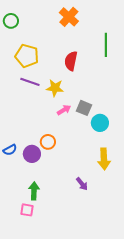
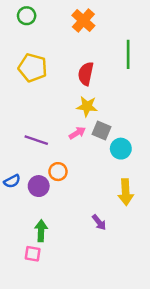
green circle: (11, 21) -> (27, 16), moved
purple line: (30, 82) -> (36, 140), moved
yellow star: (55, 88) -> (87, 106), moved

